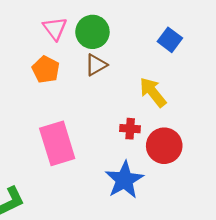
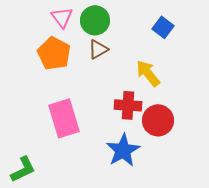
orange pentagon: (46, 69) -> (54, 53), size x1.4
red cross: (130, 129) -> (128, 105), size x1.5

